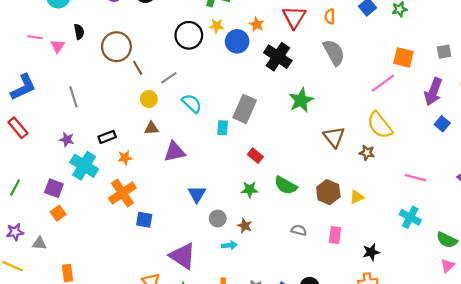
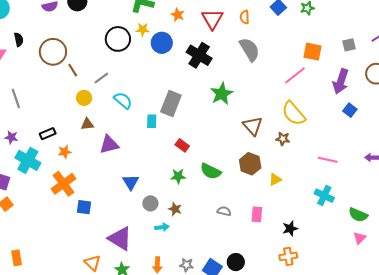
orange star: (257, 24) -> (178, 15), moved
brown hexagon: (328, 192) -> (250, 164), moved

